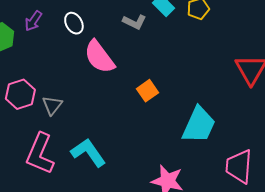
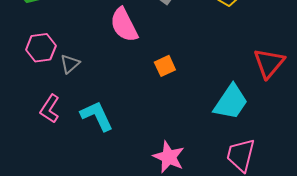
cyan trapezoid: (199, 125) -> (231, 102), moved
pink L-shape: (40, 154) -> (50, 109), size x0.7

